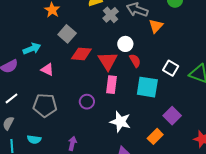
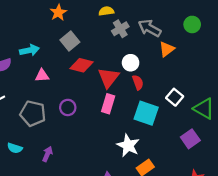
pink triangle: (47, 69) -> (42, 75), turned -40
purple circle: (87, 102) -> (68, 107), moved
purple square: (172, 116) -> (190, 139), moved
white star: (120, 122) -> (128, 145), moved
purple arrow: (72, 143) -> (47, 154), moved

